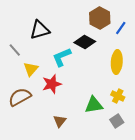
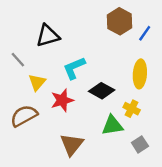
black diamond: (85, 42) -> (102, 91), moved
yellow cross: (118, 96) -> (132, 109), moved
brown triangle: (60, 121) -> (72, 144), size x1.5

